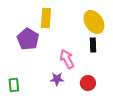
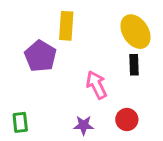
purple star: (57, 79) -> (84, 125), moved

